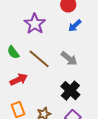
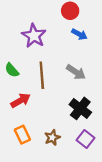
blue arrow: (75, 26) -> (79, 34), turned -104
brown line: (39, 59) -> (42, 75), turned 50

